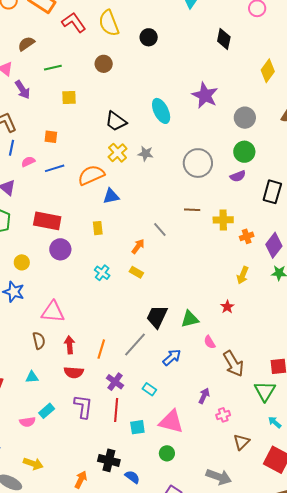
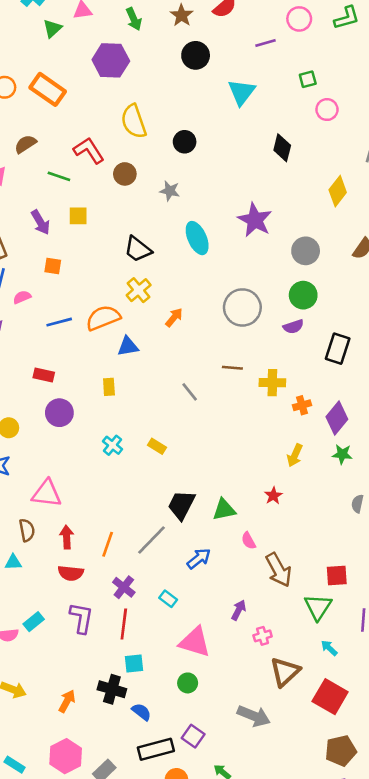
red L-shape: (74, 22) -> (89, 150), moved
green line: (53, 68) -> (59, 176), turned 30
purple arrow: (23, 90) -> (41, 222), moved
gray star: (146, 154) -> (170, 191), moved
blue line: (55, 168) -> (59, 322), moved
red rectangle: (47, 221) -> (44, 375), size x0.6
orange arrow: (138, 246) -> (174, 317), moved
cyan triangle: (32, 377) -> (13, 562), moved
cyan square: (137, 427) -> (134, 663), moved
brown triangle: (241, 442) -> (285, 672), size x1.4
orange arrow: (81, 480) -> (67, 701), moved

